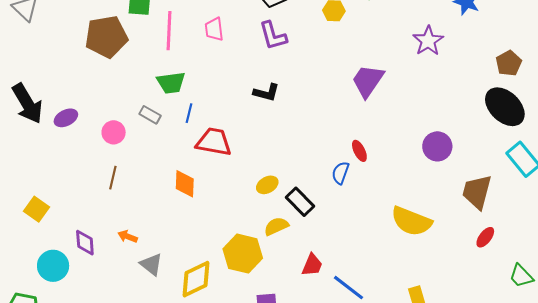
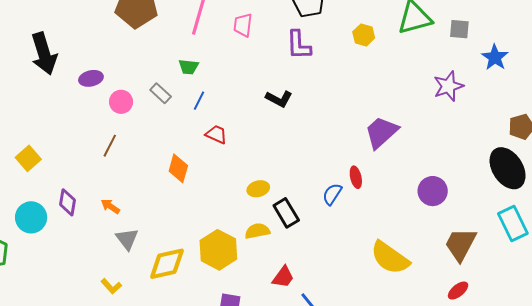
purple trapezoid: (368, 81) -> (381, 132), moved
green trapezoid: (171, 83) -> (189, 67), size x0.7
purple ellipse: (66, 118) -> (91, 78), moved
red trapezoid: (214, 142) -> (216, 134), size x0.6

